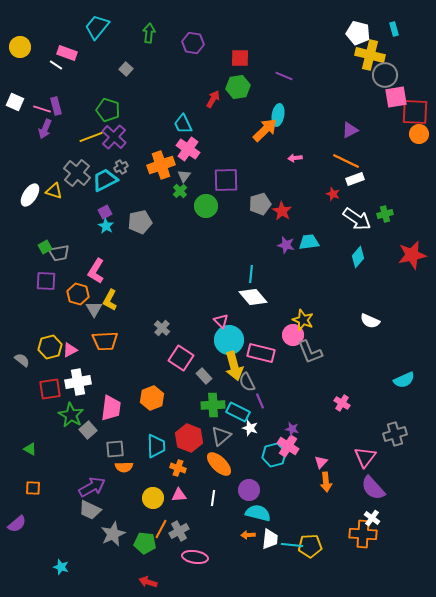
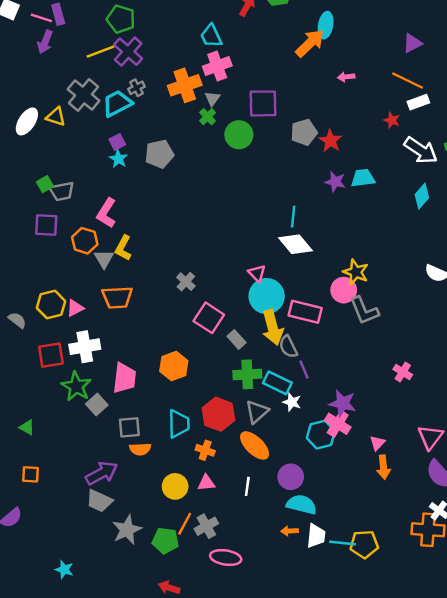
pink cross: (188, 149) -> (217, 66), turned 35
purple star: (292, 429) -> (342, 403), size x1.6

